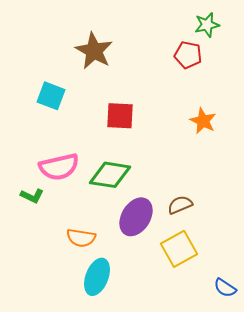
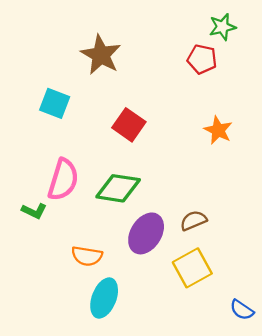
red square: (120, 116) -> (129, 125), turned 32
pink semicircle: (59, 167) -> (63, 180), turned -60

